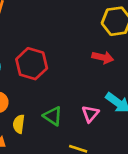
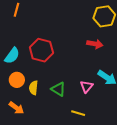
yellow semicircle: (19, 124) -> (33, 88), moved

